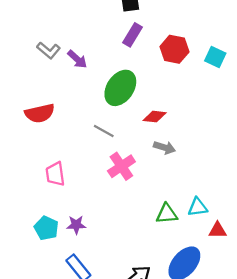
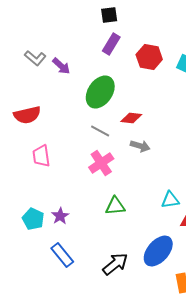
gray line: (104, 131) -> (100, 131), moved
pink trapezoid: (55, 174) -> (41, 156), moved
green triangle: (167, 214) -> (115, 206), moved
purple star: (76, 225) -> (60, 216), turned -30

